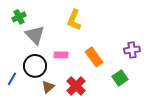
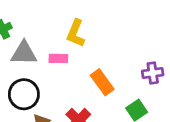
gray triangle: (35, 35) -> (24, 53), turned -45
pink rectangle: (61, 55) -> (58, 58), moved

